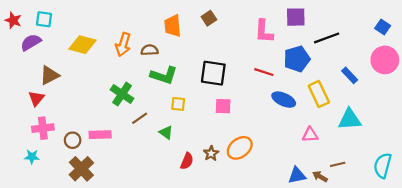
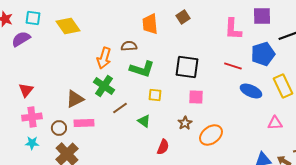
yellow diamond: (82, 45) -> (68, 26), moved, turned 40
orange arrow: (123, 45) -> (104, 58), moved
brown triangle: (49, 75) -> (75, 99), moved
brown star: (211, 153) -> (185, 123), moved
cyan star: (32, 157) -> (32, 143), moved

